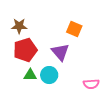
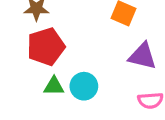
purple triangle: (60, 52) -> (142, 56), moved, turned -36

